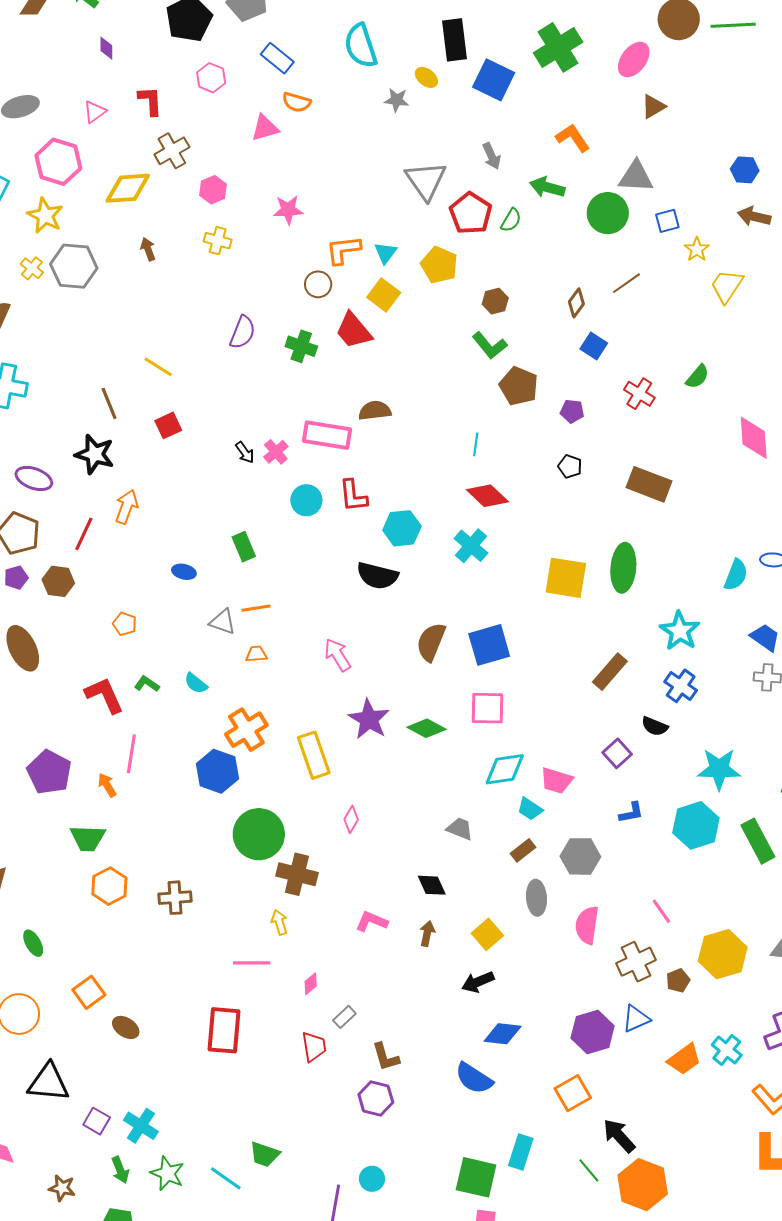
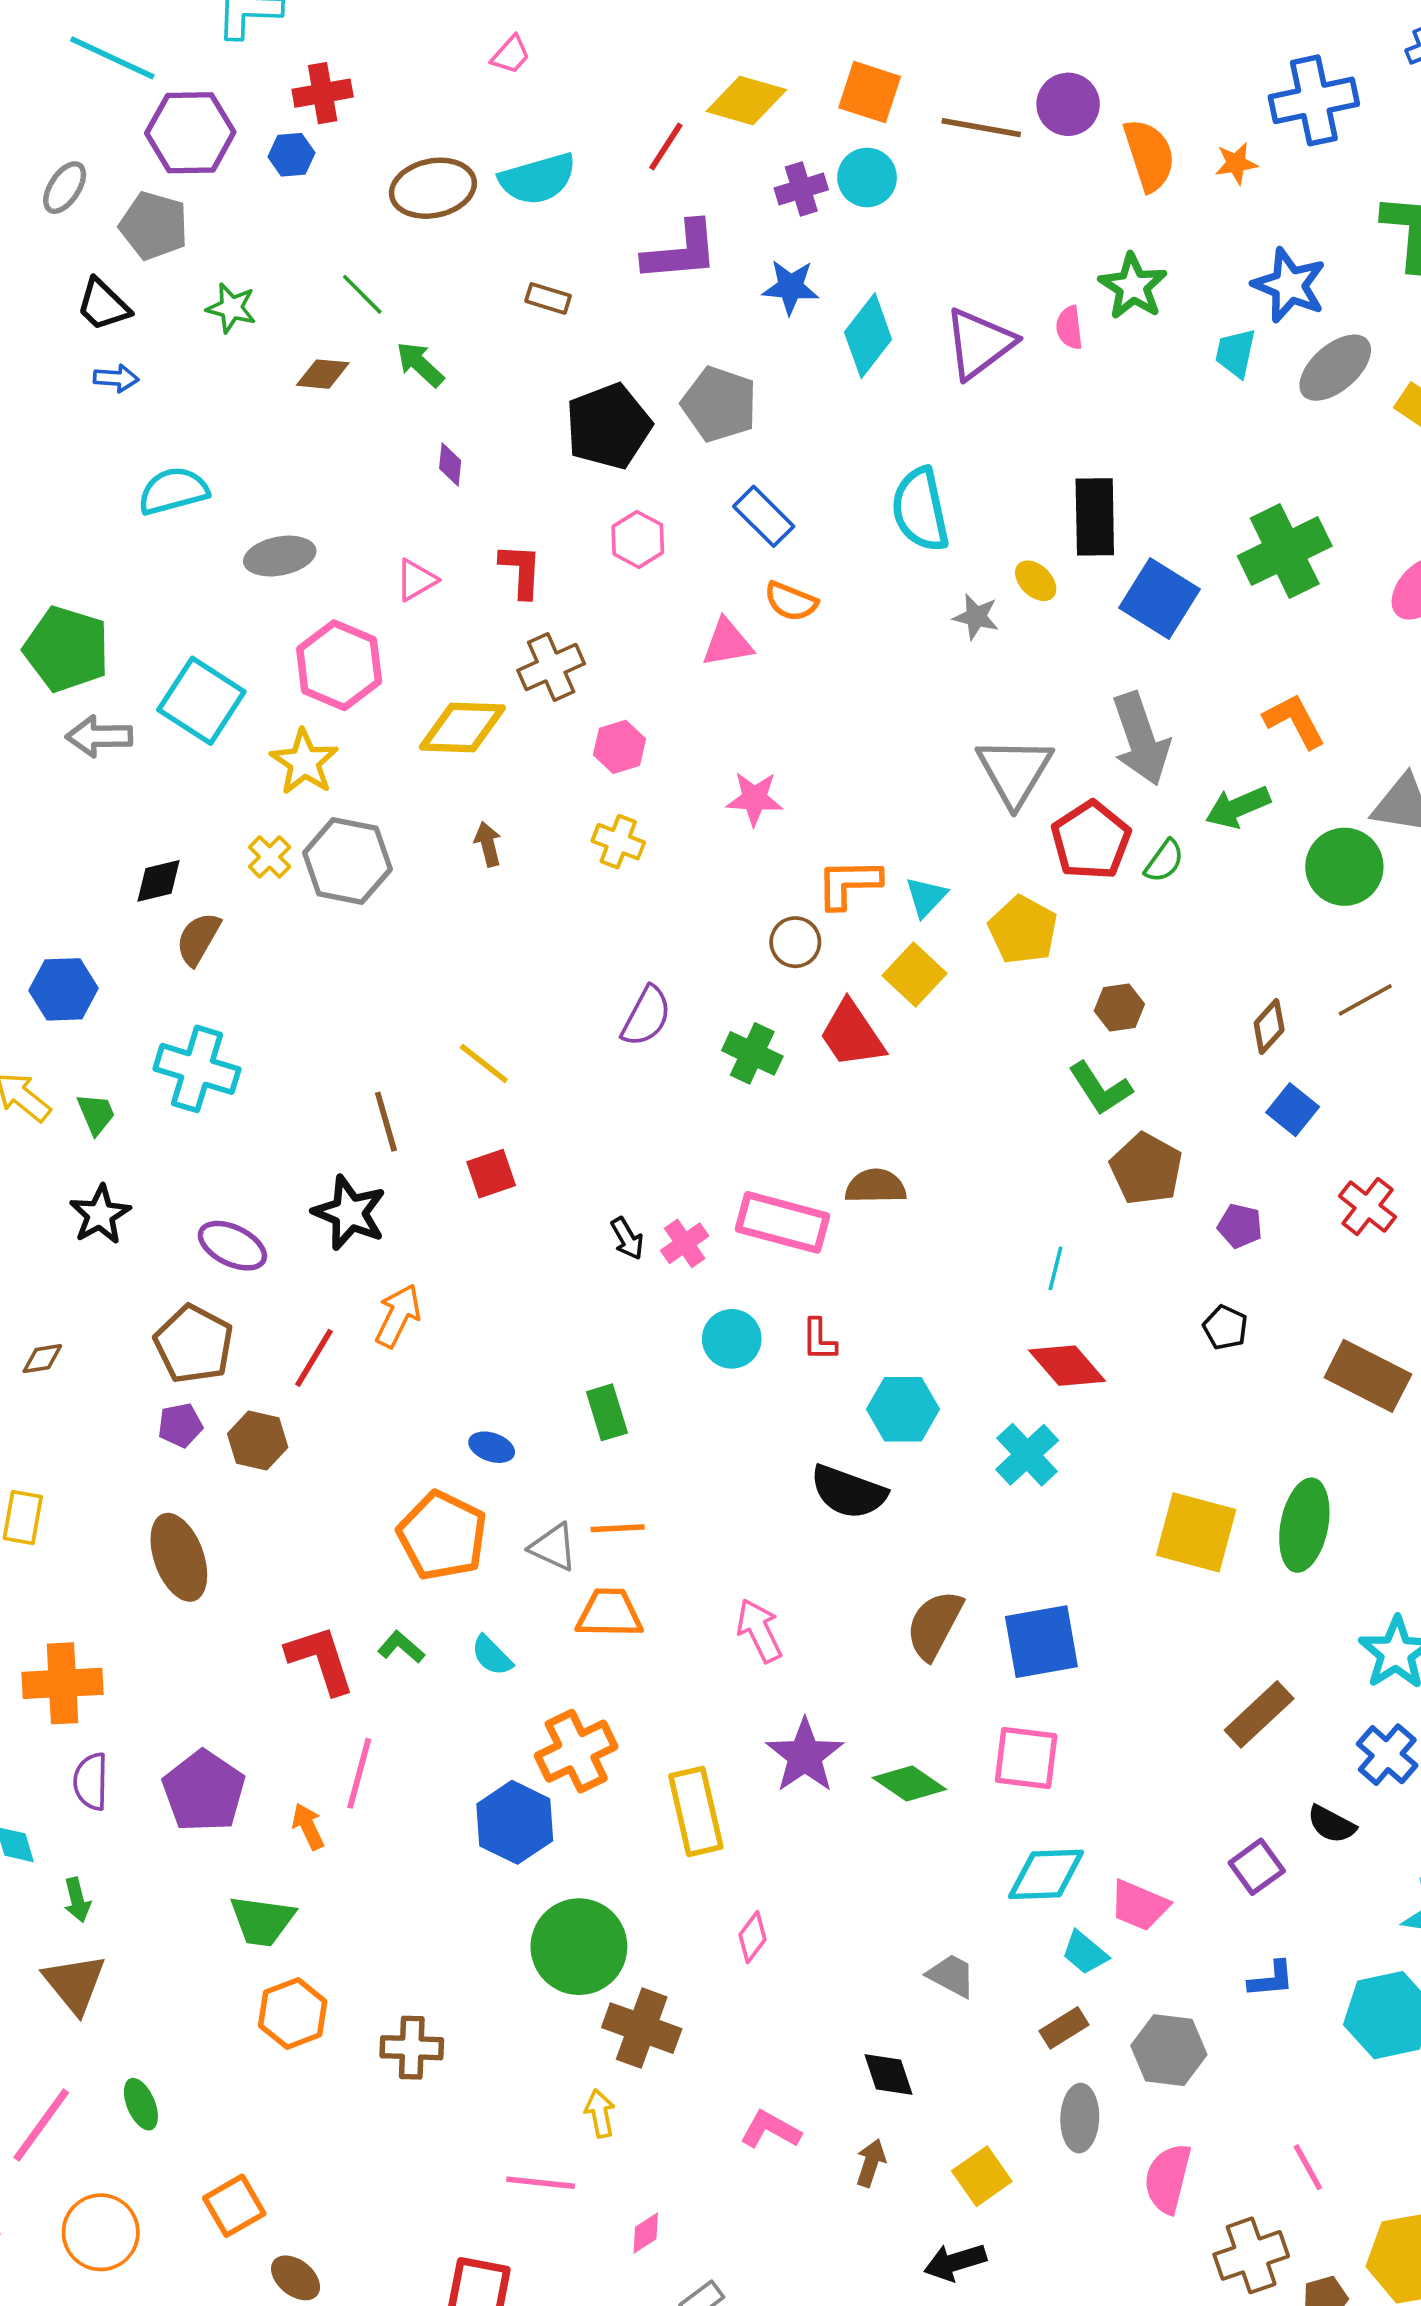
gray arrow: (492, 156) -> (1141, 739), size x1.8
green arrow: (547, 187) -> (1238, 807), turned -44
red L-shape: (353, 496) -> (819, 1340), size x0.7
orange pentagon: (125, 624) -> (442, 1536), moved, size x2.0
orange trapezoid: (256, 654) -> (609, 1613), size x1.6

